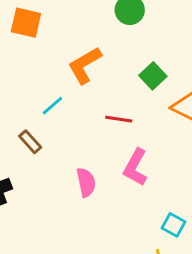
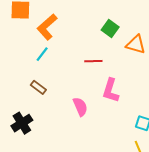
orange L-shape: (85, 65) -> (47, 27), moved
cyan line: (52, 106) -> (42, 54), moved

